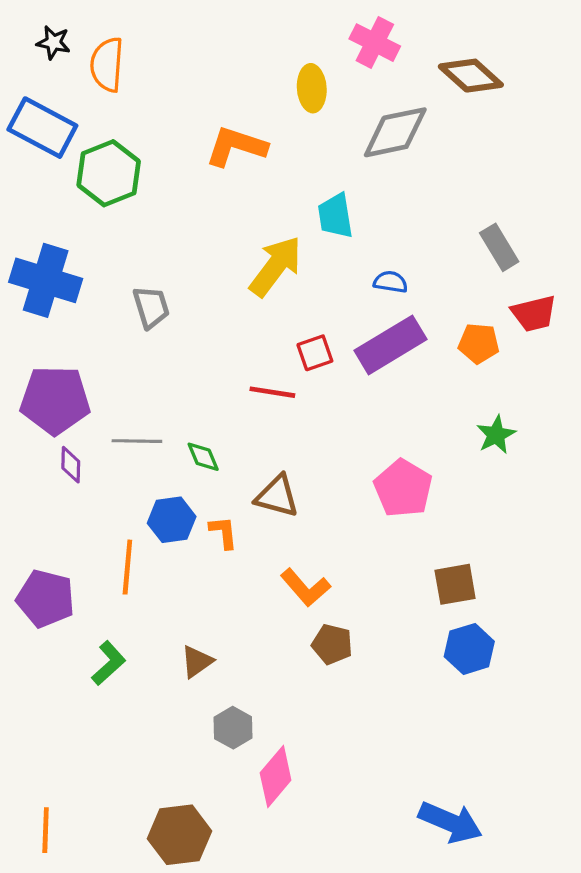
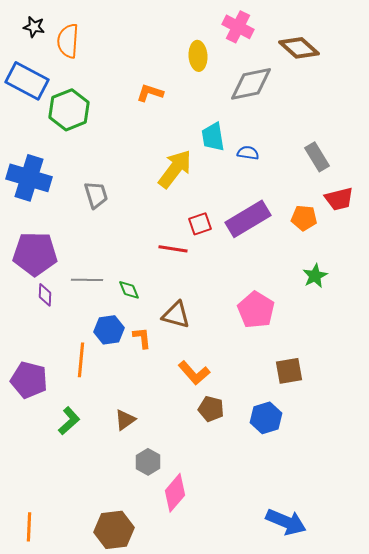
orange L-shape: (236, 146) -> (150, 93), size x0.7
blue semicircle: (391, 282) -> (248, 153), moved
blue hexagon: (469, 649) -> (266, 418), moved

